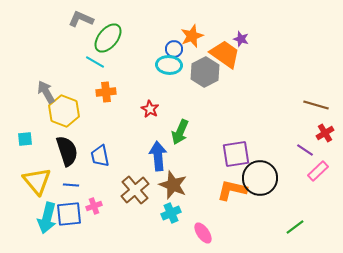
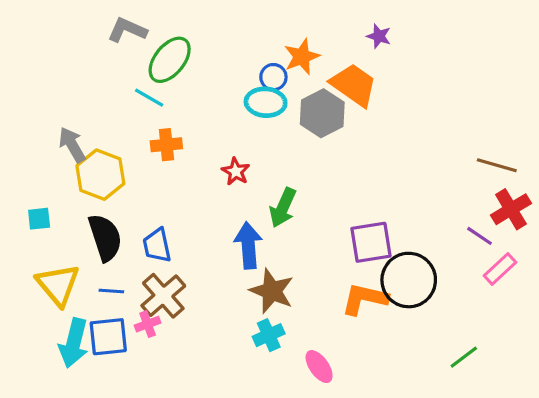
purple star: (241, 39) -> (379, 36), moved
red cross: (325, 133) -> (511, 209), size x1.4
brown cross: (135, 190) -> (163, 296), moved

